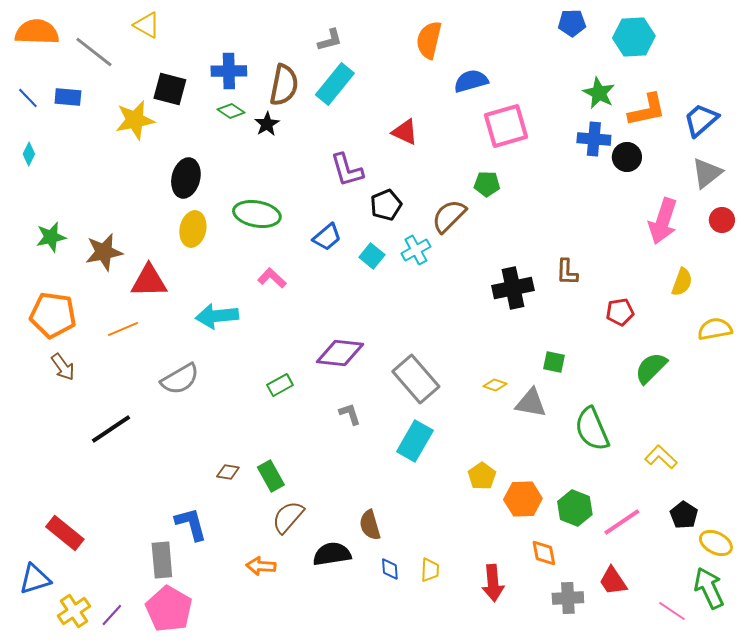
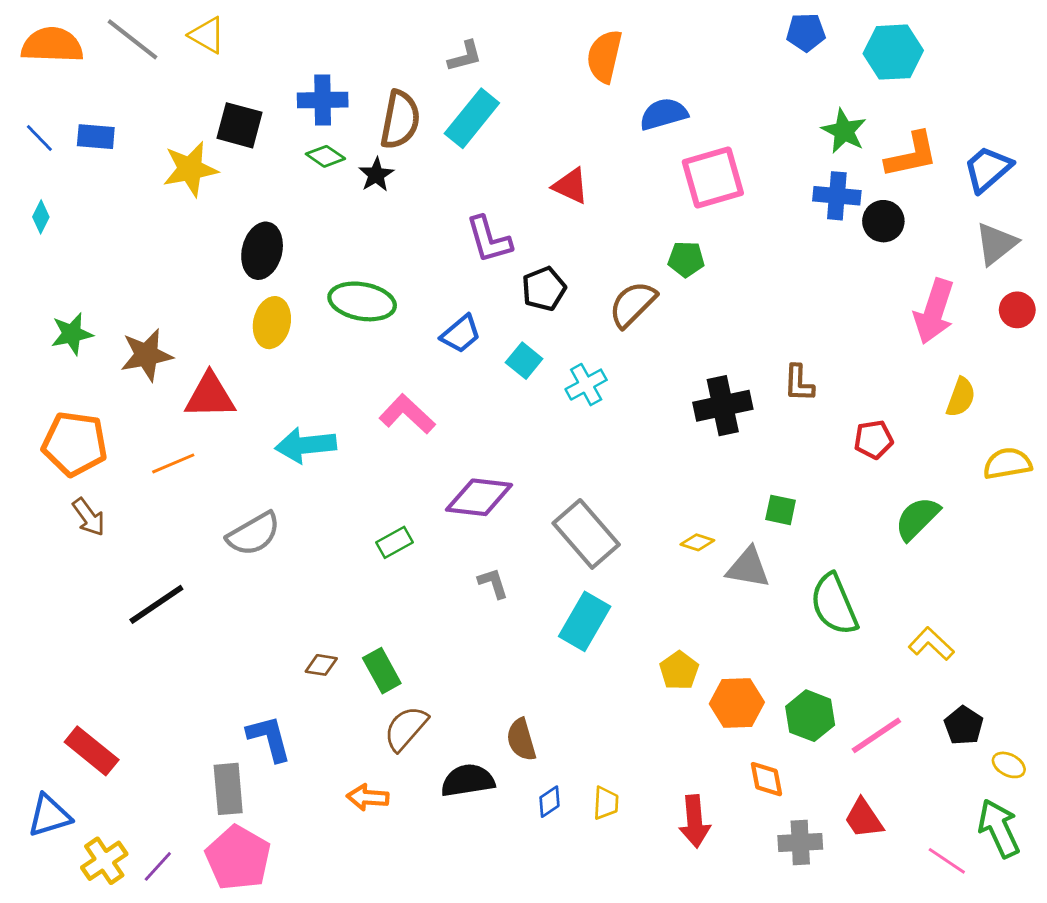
gray line: (94, 52) -> (132, 39), moved
cyan cross: (416, 250) -> (586, 385), moved
pink L-shape: (272, 278) -> (407, 414), moved, size x1.4
yellow ellipse: (716, 543) -> (1009, 765), size x0.7
blue diamond: (390, 569) -> (549, 802), turned 60

